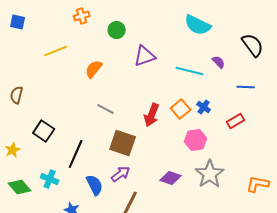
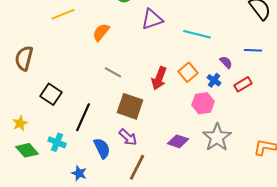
purple semicircle: (219, 62) -> (226, 62), moved
brown semicircle: (17, 95) -> (24, 58), size x1.4
blue cross: (204, 107) -> (214, 80), moved
yellow star: (13, 150) -> (20, 123), moved
purple arrow: (121, 174) -> (128, 137), turned 78

